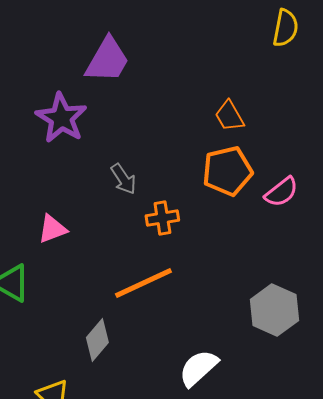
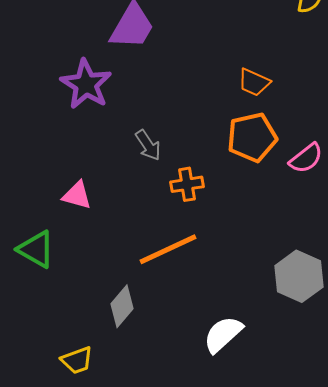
orange trapezoid: (229, 116) -> (254, 82), turned -36
pink triangle: (52, 229) -> (77, 195), turned 36

